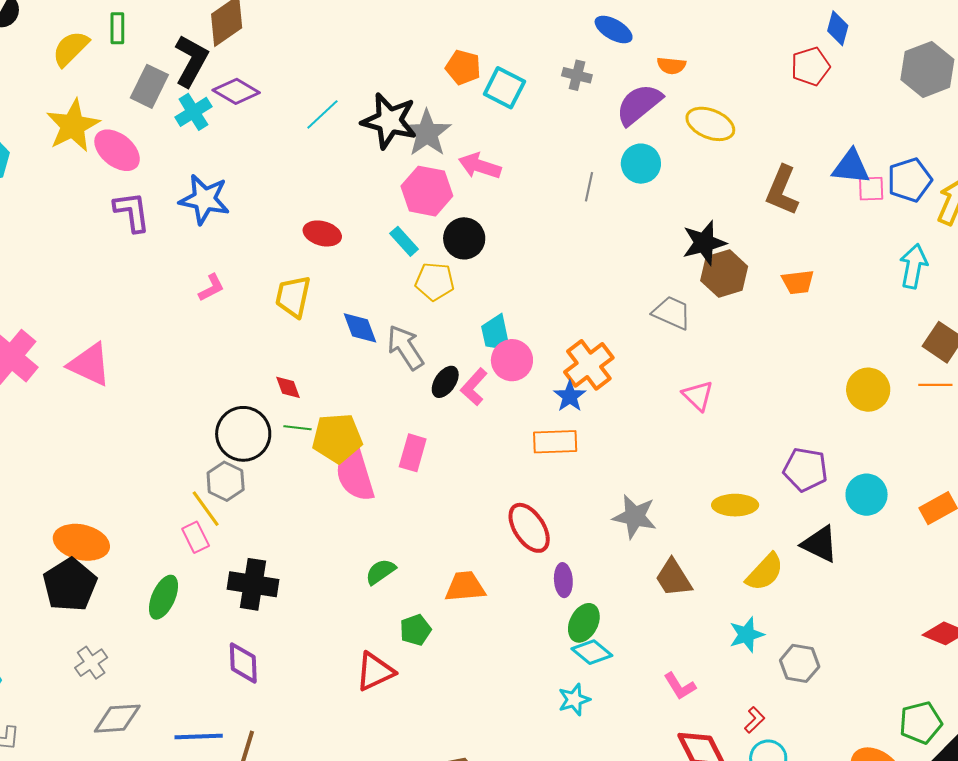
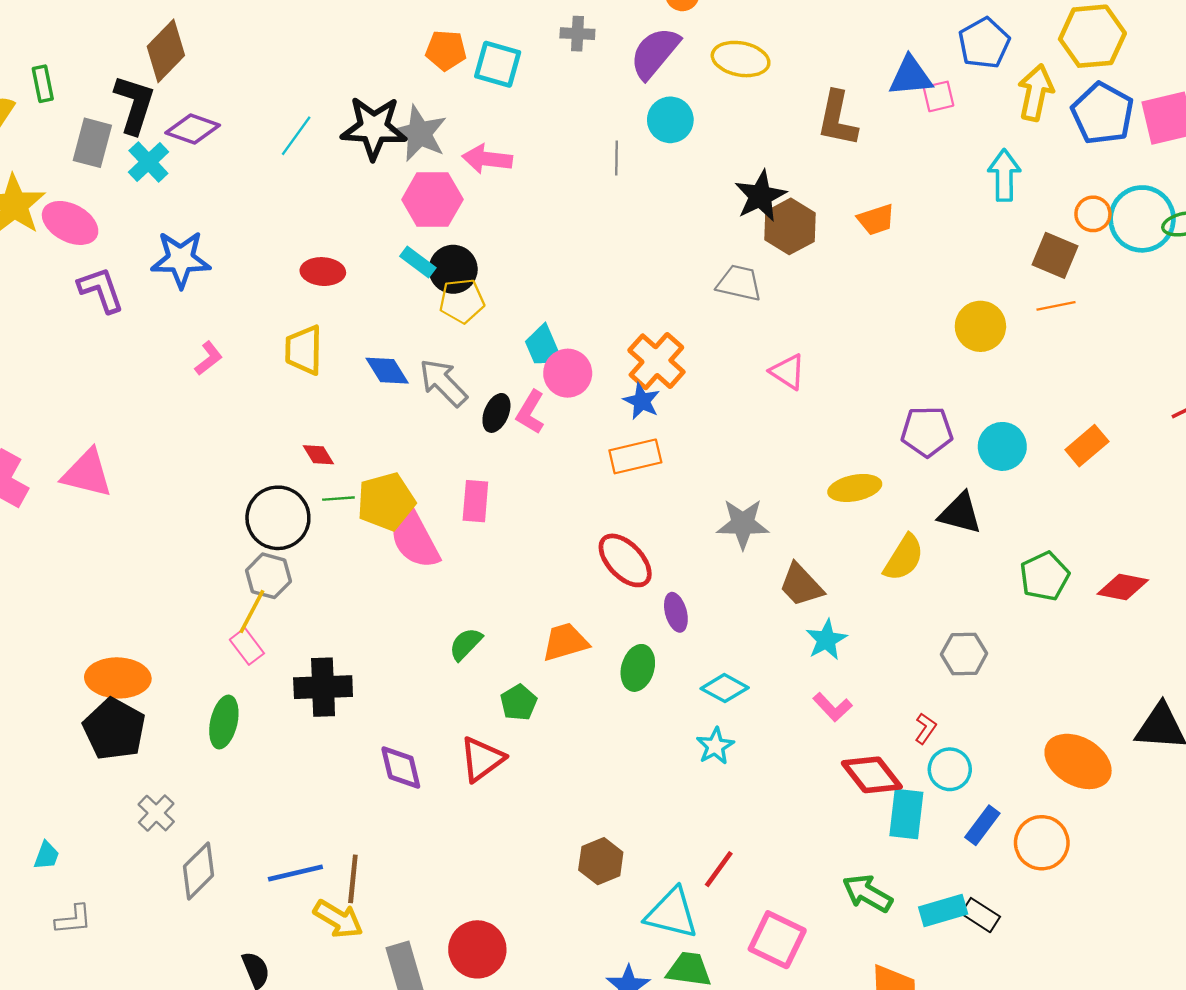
blue pentagon: (910, 180) -> (984, 43), moved
black circle: (464, 238) -> (453, 269), moved
yellow line: (206, 509) -> (252, 612), turned 75
green ellipse: (584, 623) -> (638, 668), moved
cyan star: (747, 635) -> (826, 640), moved
purple diamond: (243, 663) -> (401, 768), moved
gray diamond: (117, 719) -> (199, 871), turned -30
green pentagon: (921, 723) -> (1044, 576), moved

